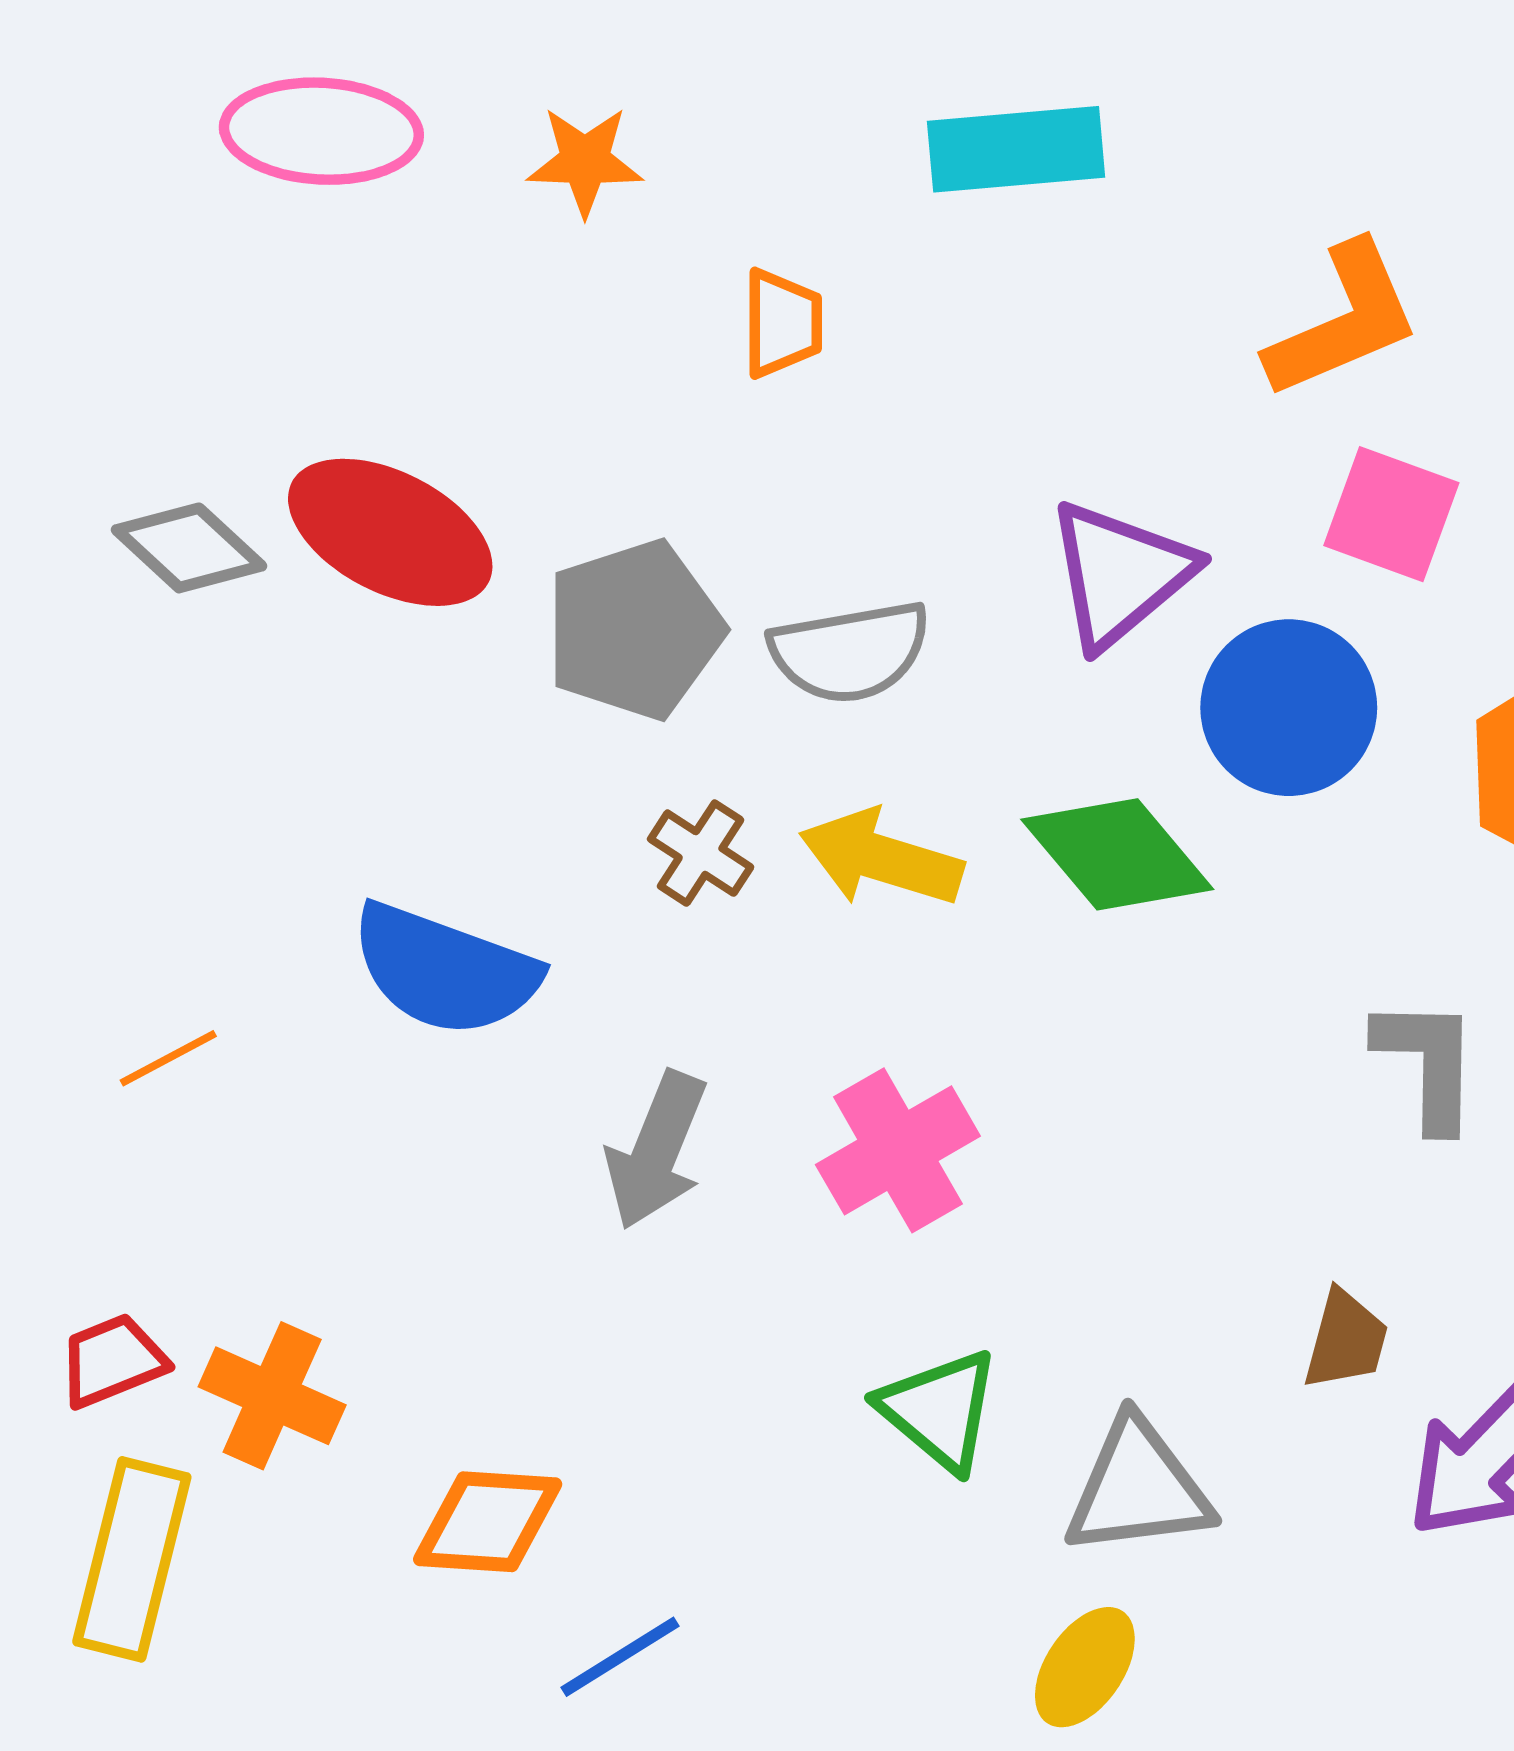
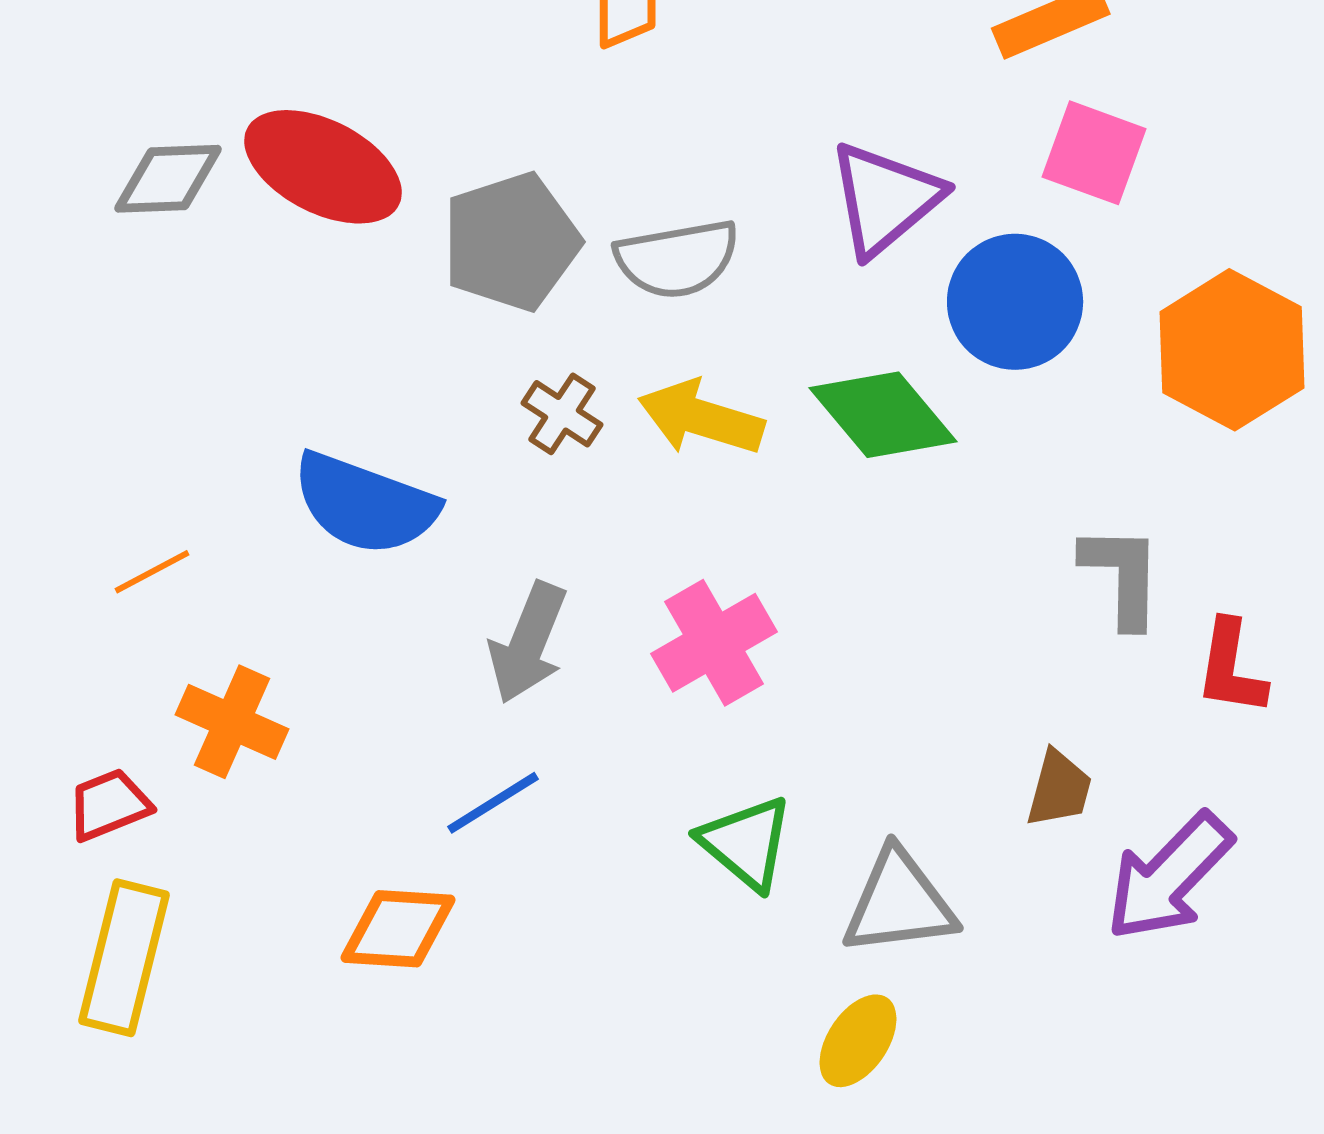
gray diamond: (189, 548) -> (168, 179), turned -45
orange cross: (272, 1396) -> (232, 722), moved
blue line: (620, 1657) -> (493, 803), moved

